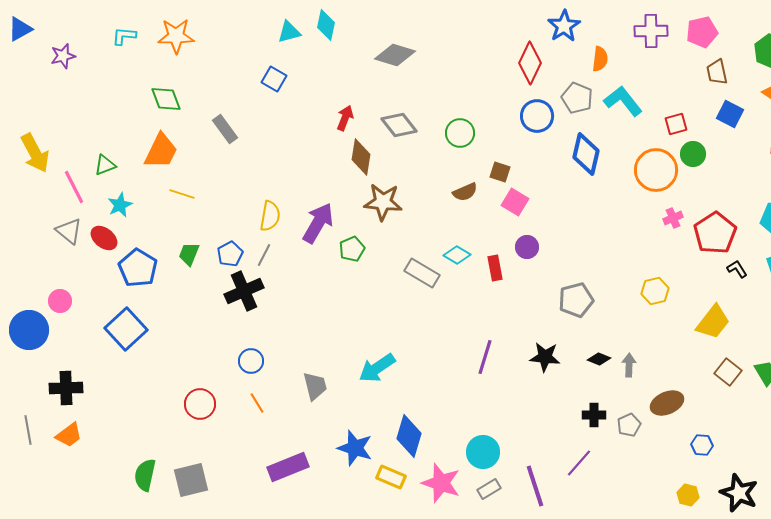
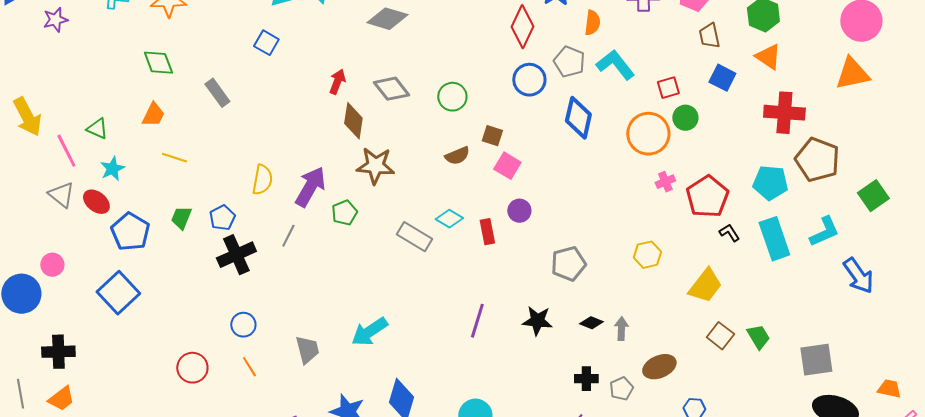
orange trapezoid: (161, 151) -> (153, 115), size x0.7
green triangle: (105, 165) -> (97, 129), turned 45
gray line: (264, 255) -> (288, 236), moved

